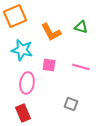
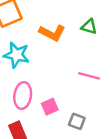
orange L-shape: (51, 32) -> (52, 33), turned -35
pink square: (49, 65) -> (50, 107), moved, turned -32

